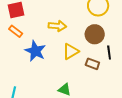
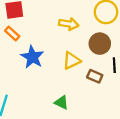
yellow arrow: (57, 26) -> (69, 24), moved

